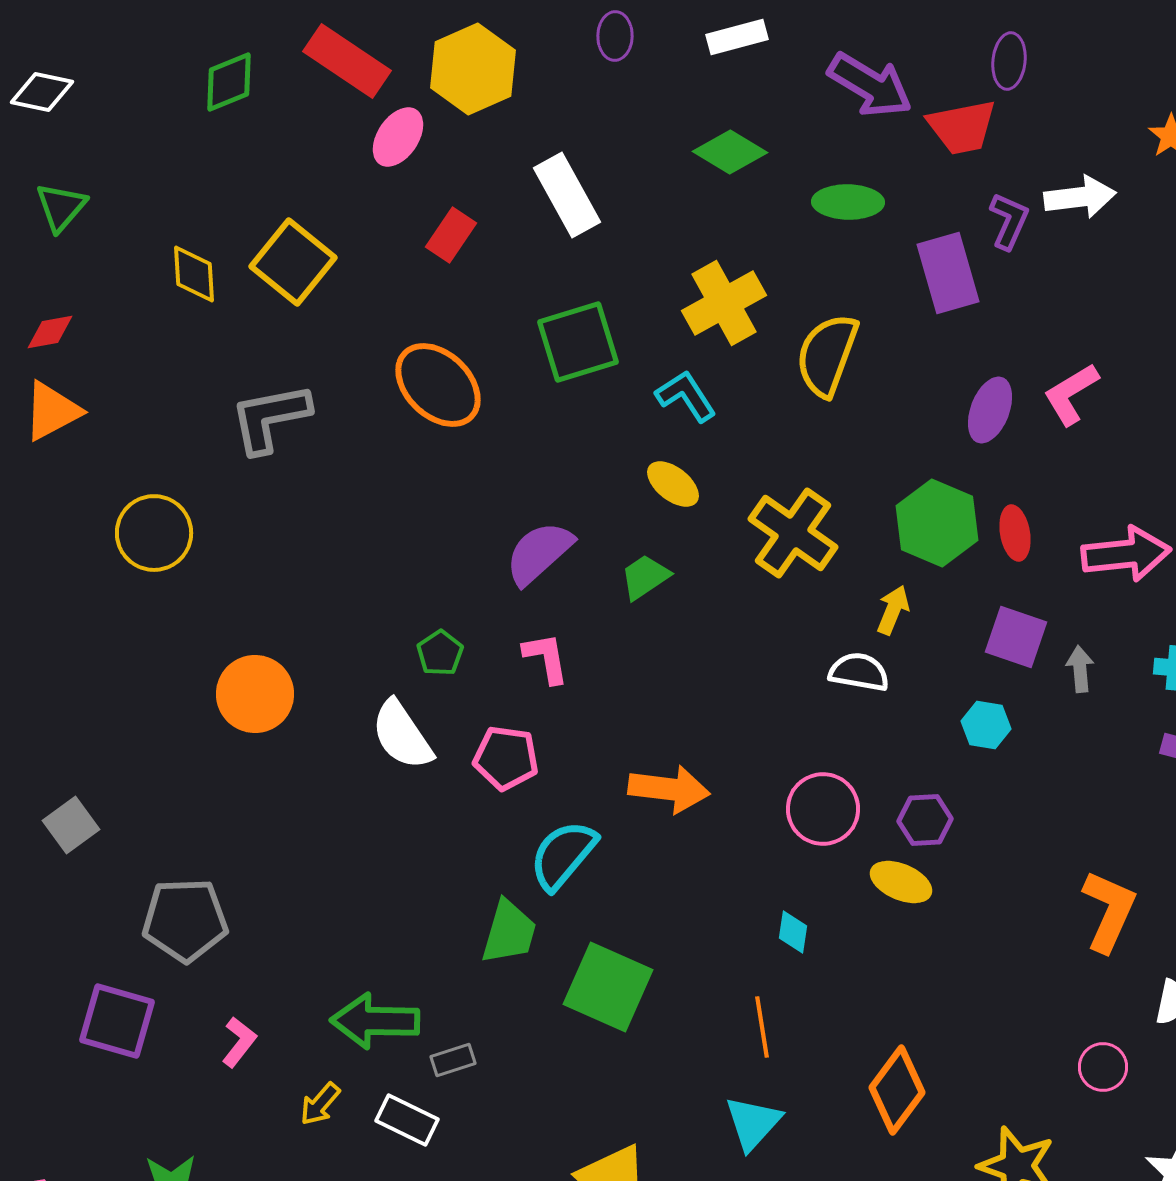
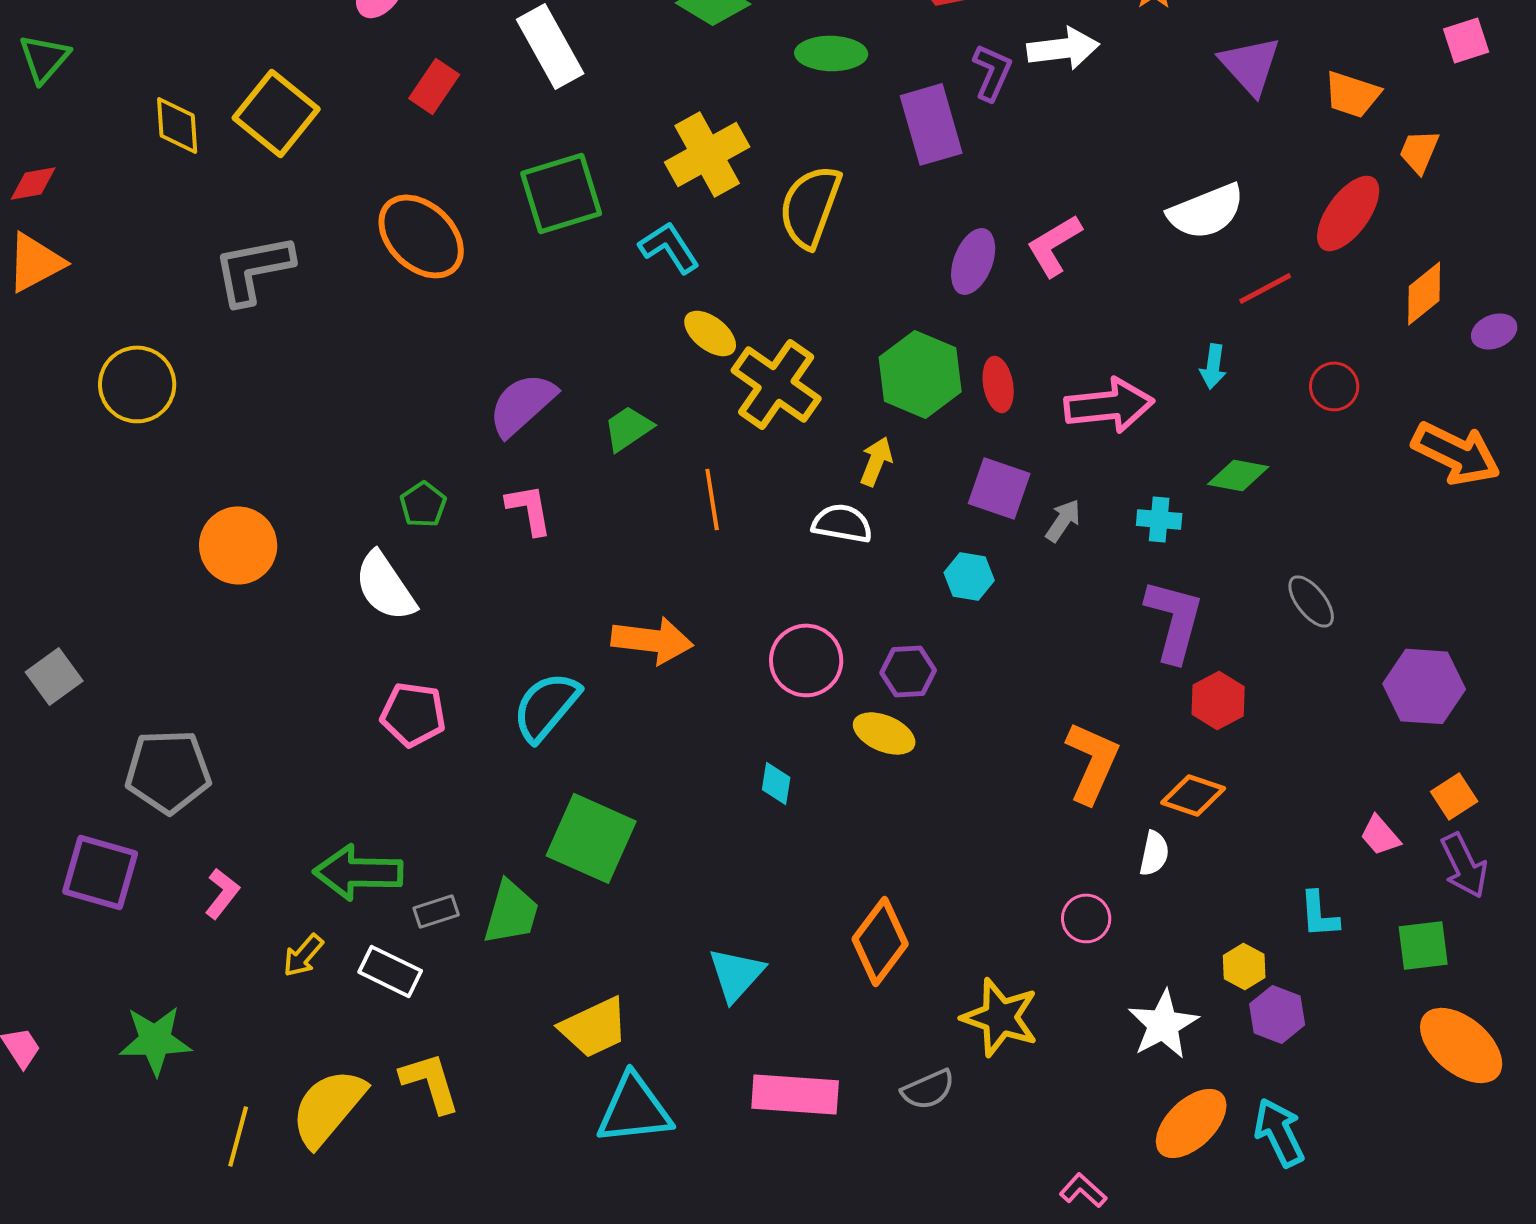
yellow ellipse: (673, 484) -> (710, 333), moved
gray arrow: (1080, 669) -> (1063, 520), turned 39
pink pentagon: (506, 758) -> (413, 714), moved
green trapezoid: (509, 932) -> (511, 912), moved
orange line: (762, 1027) -> (712, 499), moved

